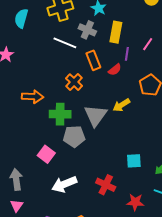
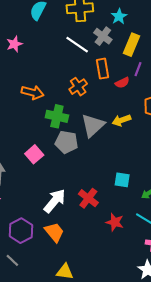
white arrow: (64, 184) -> (55, 201), moved, turned 140

